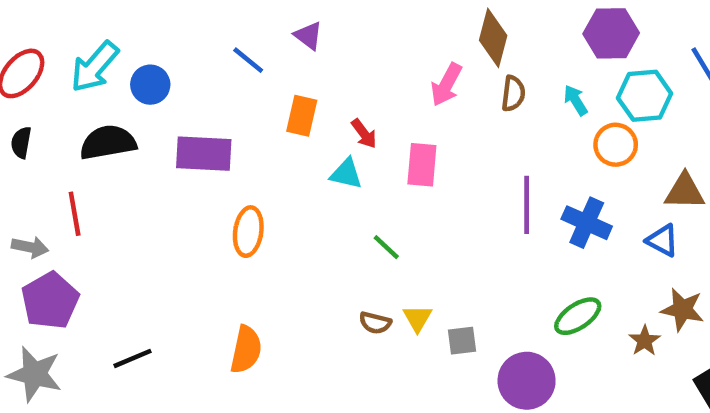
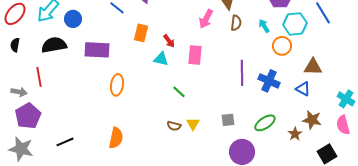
gray square: (462, 341) -> (228, 120), moved

